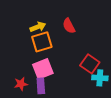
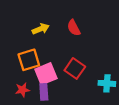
orange square: (42, 42) -> (29, 60), moved
red square: (90, 64) -> (75, 68), moved

